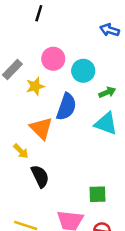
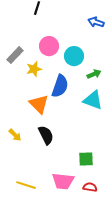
yellow arrow: (21, 151) -> (15, 135), moved
black semicircle: (40, 176) -> (46, 135), moved

